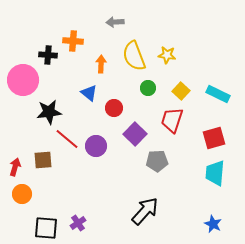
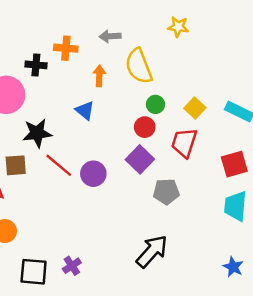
gray arrow: (115, 22) -> (110, 36), moved
yellow star: (167, 55) -> (178, 27), moved
red circle: (114, 108) -> (145, 127), moved
brown square: (43, 160) -> (16, 165), moved

